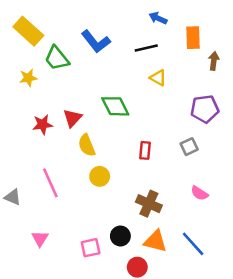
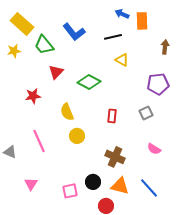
orange rectangle: (193, 38) -> (142, 21), moved
yellow star: (28, 78) -> (14, 51), moved
green diamond: (115, 106) -> (89, 82), turned -35
red triangle: (72, 118) -> (56, 72), moved

